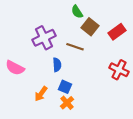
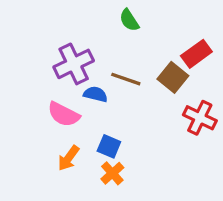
brown square: (90, 27) -> (173, 77), moved
blue semicircle: (57, 65) -> (96, 94), moved, turned -72
pink semicircle: (15, 68) -> (64, 114), moved

